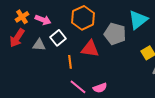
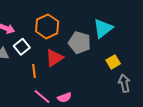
red triangle: (90, 49) -> (54, 58), turned -42

